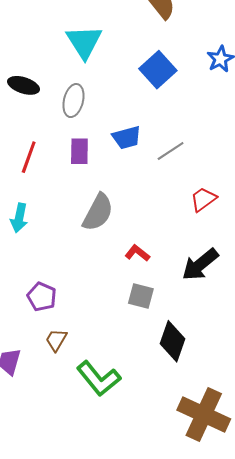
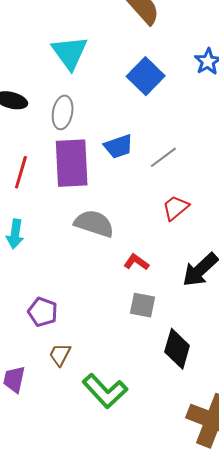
purple rectangle: (79, 151) -> (72, 163), size x1.8
red trapezoid: (203, 199) -> (176, 208), moved
gray semicircle: (98, 212) -> (94, 224), turned -96

